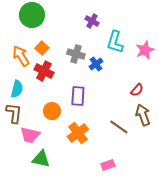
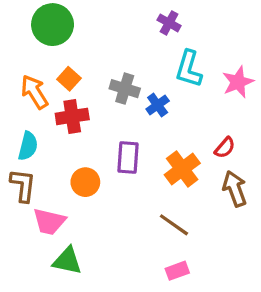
purple cross: (92, 21) -> (169, 23), moved
red cross: (44, 71) -> (72, 116), turned -36
brown line: (119, 127) -> (174, 225), moved
orange cross: (78, 133) -> (182, 169), moved

